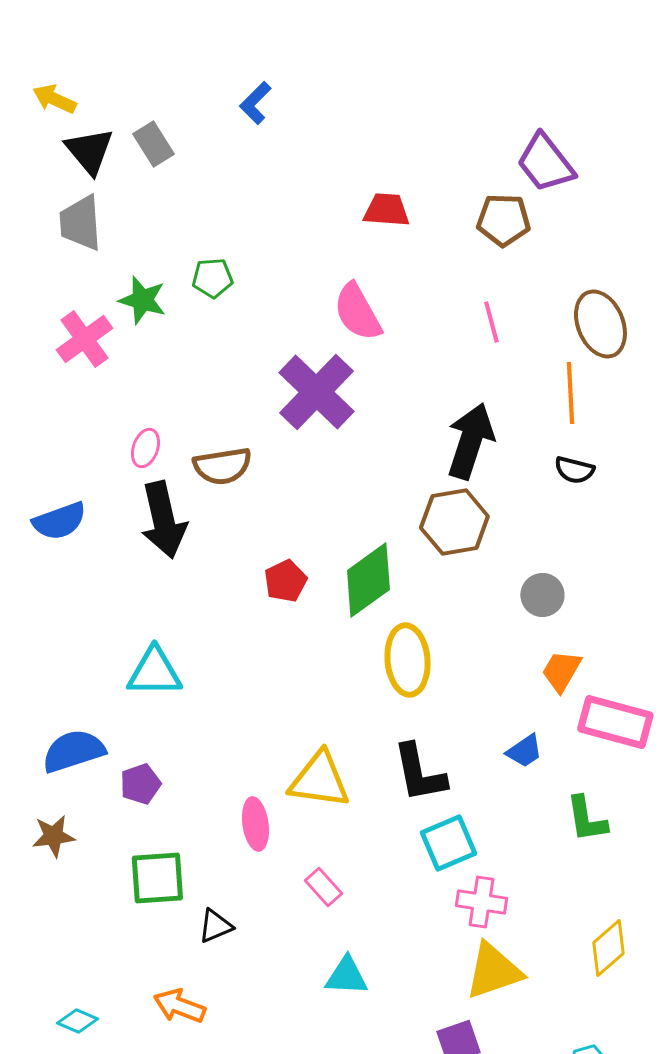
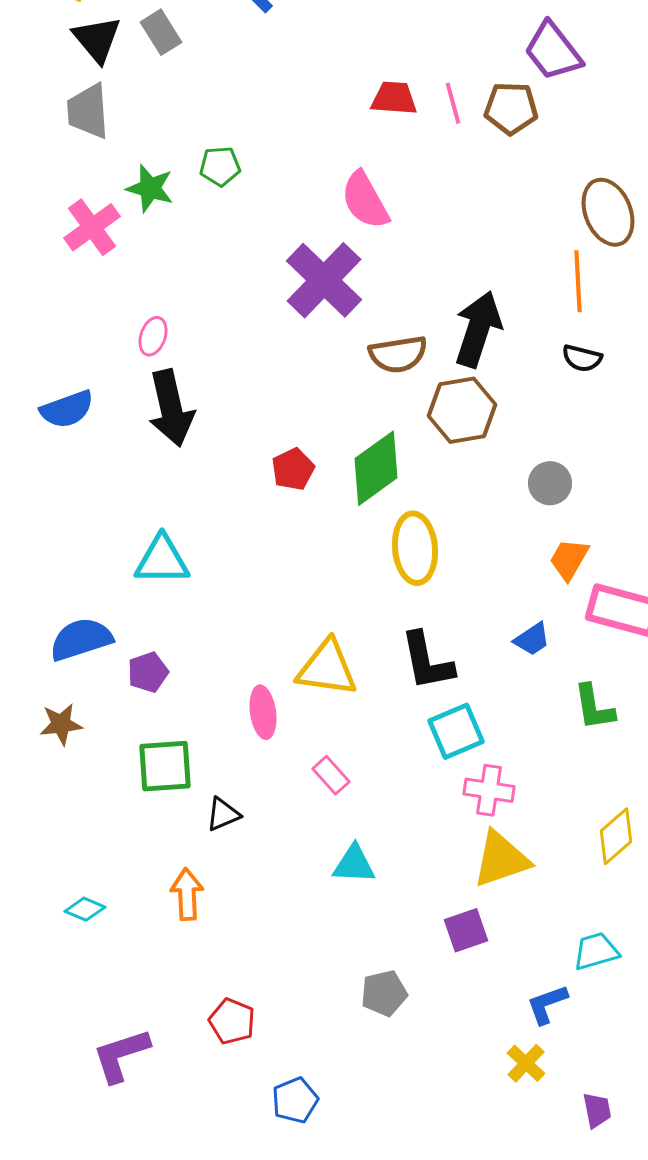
pink line: (491, 322) -> (453, 103), moved
brown semicircle: (222, 466) -> (398, 354), moved
orange arrow: (179, 1006) -> (187, 894), turned 66

